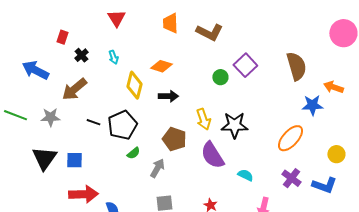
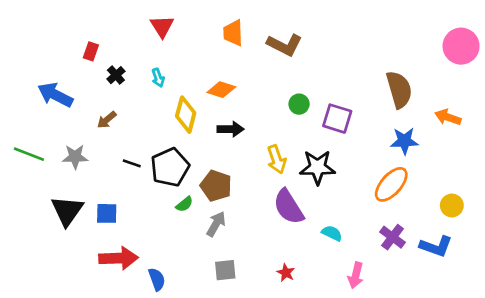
purple square: (245, 65) -> (337, 119), moved, turned -30
brown arrow: (74, 89) -> (107, 120), size x0.6
blue star: (312, 105) -> (404, 141), moved
brown pentagon: (174, 139) -> (216, 186), moved

